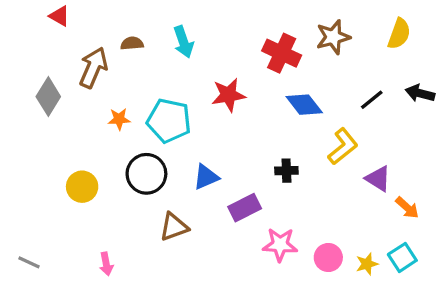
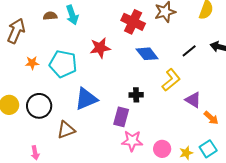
brown semicircle: (132, 43) -> (50, 16), moved
black circle: (146, 174) -> (39, 106), moved
blue triangle: (206, 177) -> (86, 99), size x1.4
purple rectangle: (245, 208) -> (121, 117), moved, turned -48
pink arrow: (106, 264) -> (35, 153), moved

